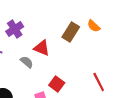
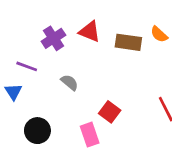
brown rectangle: (71, 32) -> (128, 42), turned 66
red triangle: (42, 48) -> (90, 32), moved

